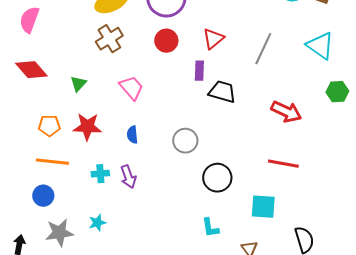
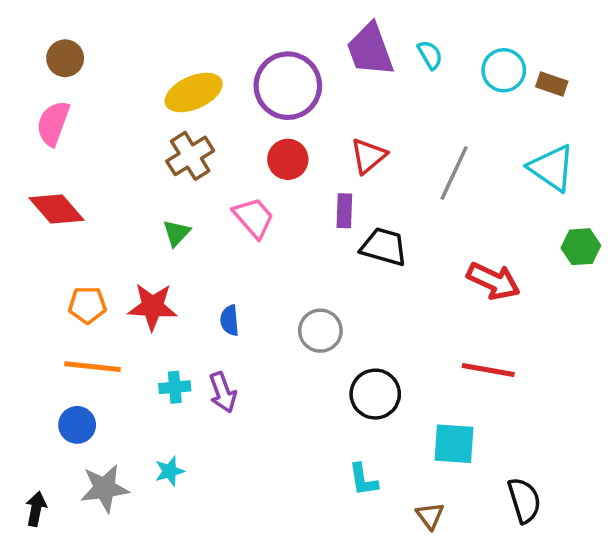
green triangle: (78, 84) -> (176, 233), moved
pink trapezoid: (131, 88) -> (254, 218), moved

